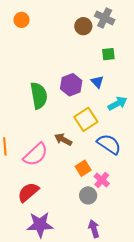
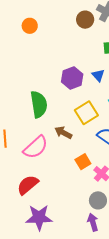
orange circle: (21, 20) -> (30, 26), moved
green semicircle: (39, 96) -> (39, 104), moved
gray circle: (88, 195) -> (98, 200), moved

